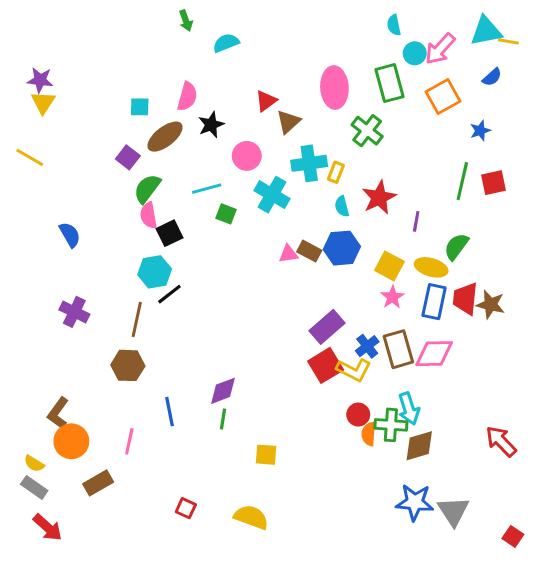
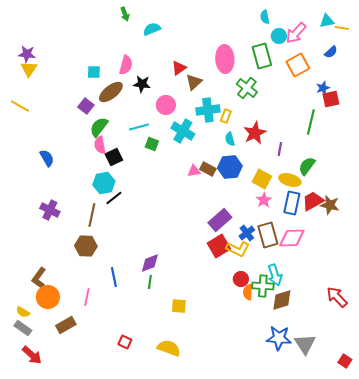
cyan triangle: (486, 31) -> (327, 21), size x0.7
black star: (211, 125) -> (142, 84), turned 30
red square: (494, 183) -> (331, 99), moved
red trapezoid: (465, 299) -> (313, 201), turned 55

